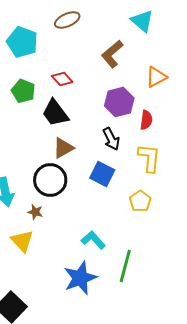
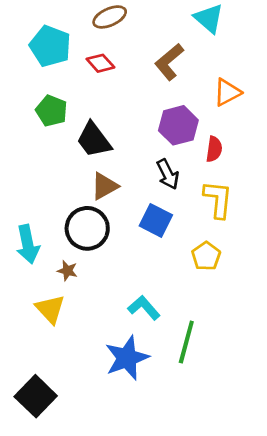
red diamond: (62, 79) -> (100, 63), moved

